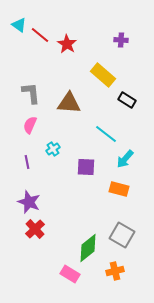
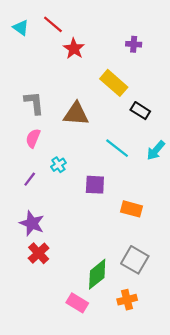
red line: (40, 35) -> (53, 24), moved
cyan arrow: (125, 159) -> (156, 150), moved
purple line: (27, 162) -> (30, 179), turned 48

